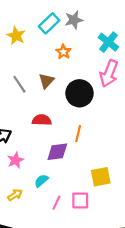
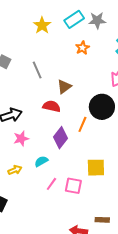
brown triangle: (46, 81) -> (64, 87), moved
black circle: (79, 93) -> (102, 107), moved
purple diamond: (57, 152) -> (61, 138), turned -55

